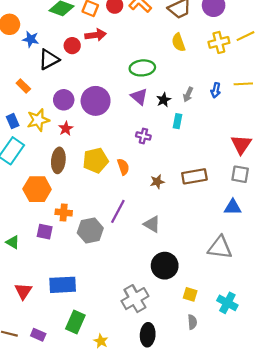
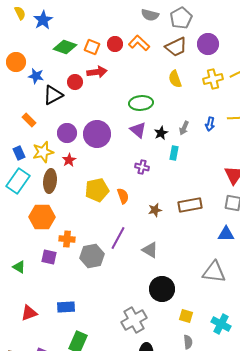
brown ellipse: (58, 160) -> (50, 181), moved
blue rectangle: (63, 285) -> (66, 307), size x0.7
red triangle: (23, 291) -> (29, 313), turned 36

